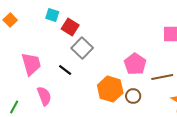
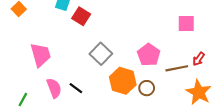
gray square: (82, 48) -> (101, 54), moved
black line: (65, 70) -> (76, 88), moved

